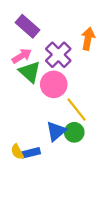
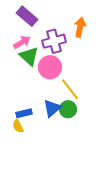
purple cross: (58, 55) -> (54, 41), turned 30
blue rectangle: (31, 153) -> (24, 113), moved

